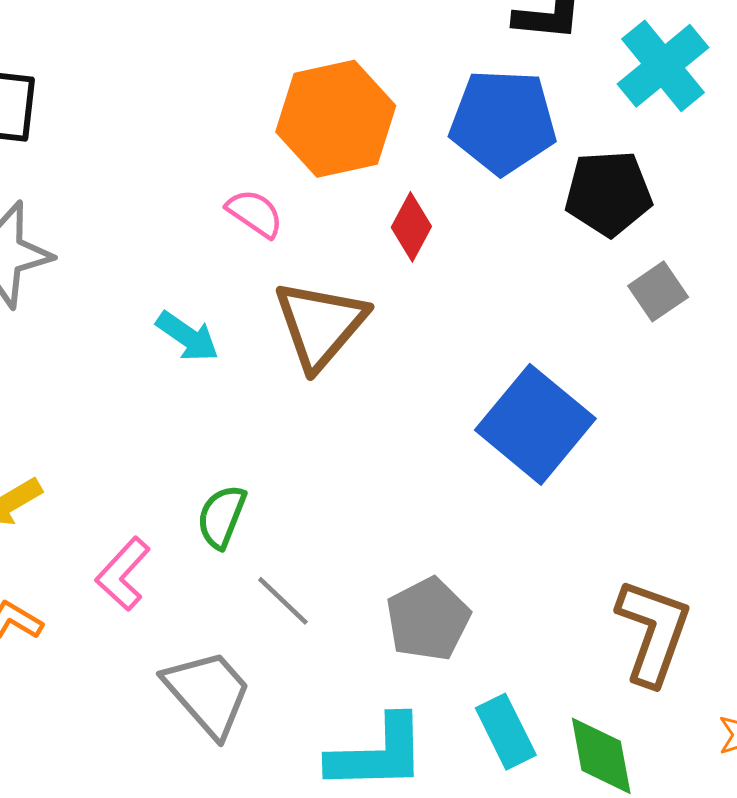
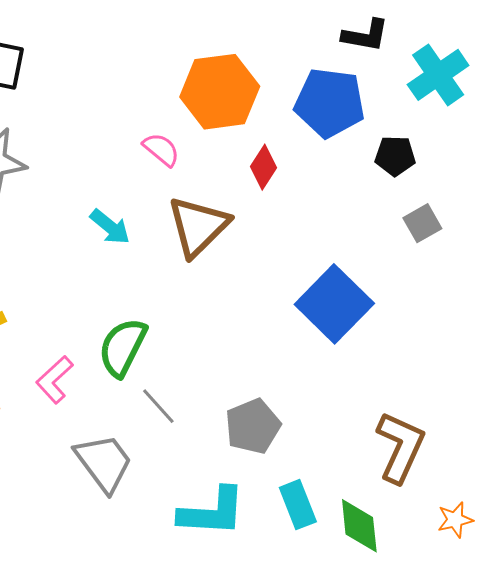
black pentagon: (608, 193) -> (395, 156), size x0.7
green semicircle: (222, 517) -> (123, 347), size x1.4

